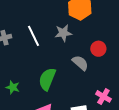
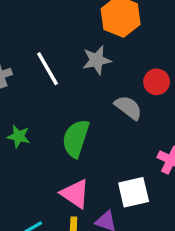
green star: (13, 87) -> (19, 136), moved

